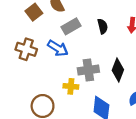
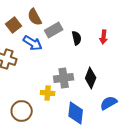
gray rectangle: (71, 26) -> (54, 30), moved
blue arrow: (58, 48) -> (33, 43), moved

